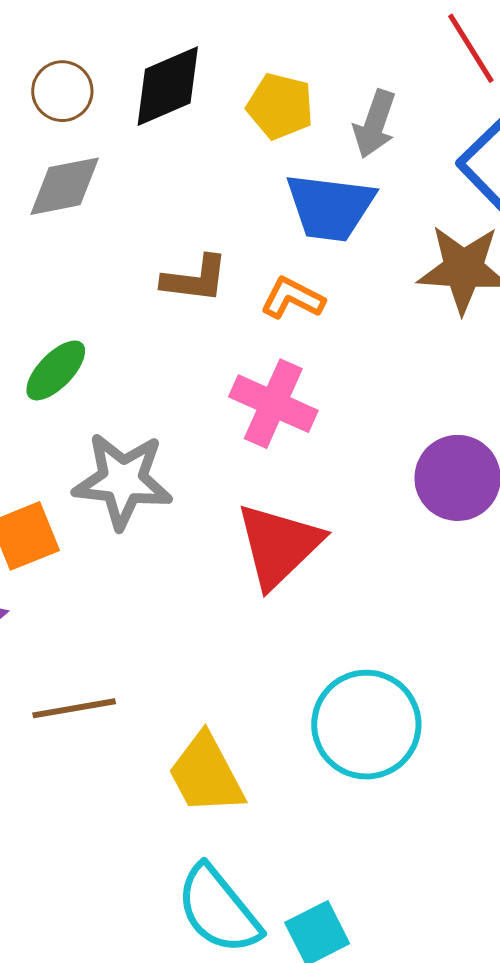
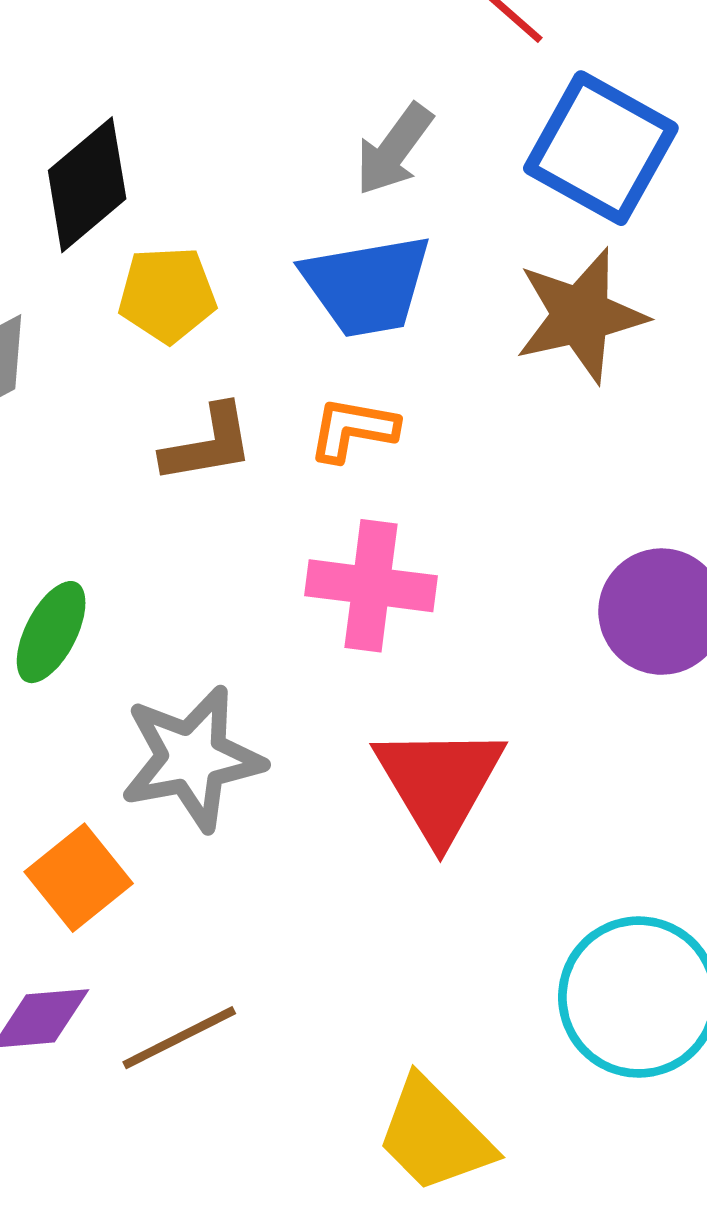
yellow pentagon: (280, 106) -> (167, 295), moved
gray arrow: (375, 124) -> (394, 150), turned 34
brown line: (74, 708) -> (179, 1038), moved

